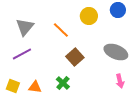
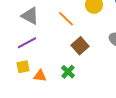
gray triangle: (25, 27) -> (30, 16), turned -42
yellow square: (13, 86) -> (23, 67), moved, turned -32

